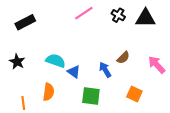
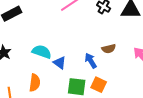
brown semicircle: (123, 58) -> (109, 49), turned 32
orange square: (134, 94) -> (99, 85), moved

